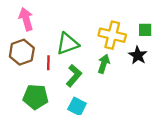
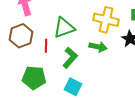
green arrow: (104, 64) -> (98, 47), turned 84

